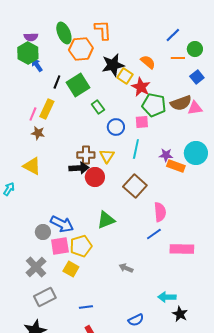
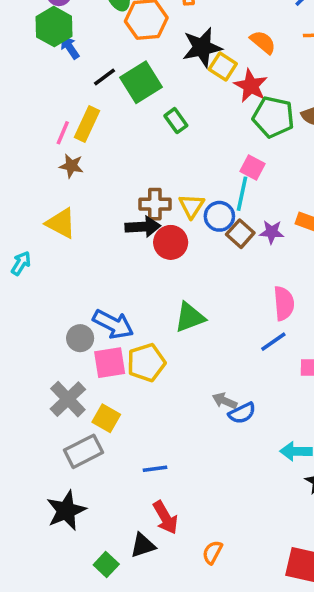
black line: (57, 82) -> (104, 77), turned 32
pink square: (142, 122) -> (252, 168), moved, turned 32
blue circle: (116, 127) -> (219, 216), moved
purple star: (166, 155) -> (272, 232), moved
brown square: (135, 186) -> (240, 234), moved, size x0.7
yellow square: (71, 269) -> (106, 418), moved
blue semicircle: (136, 320) -> (242, 413), moved

